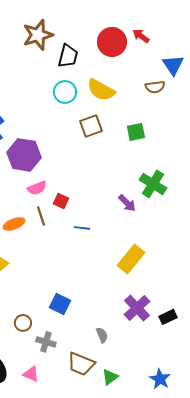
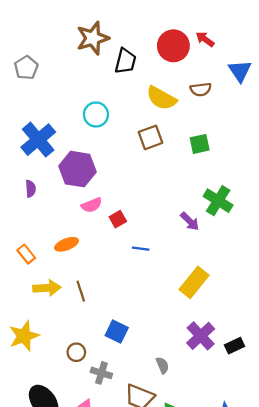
brown semicircle: (155, 87) -> (201, 89), moved
cyan circle: (65, 92) -> (96, 115), moved
red square: (61, 201) -> (118, 219), turned 35
brown line: (41, 216) -> (81, 291), moved

